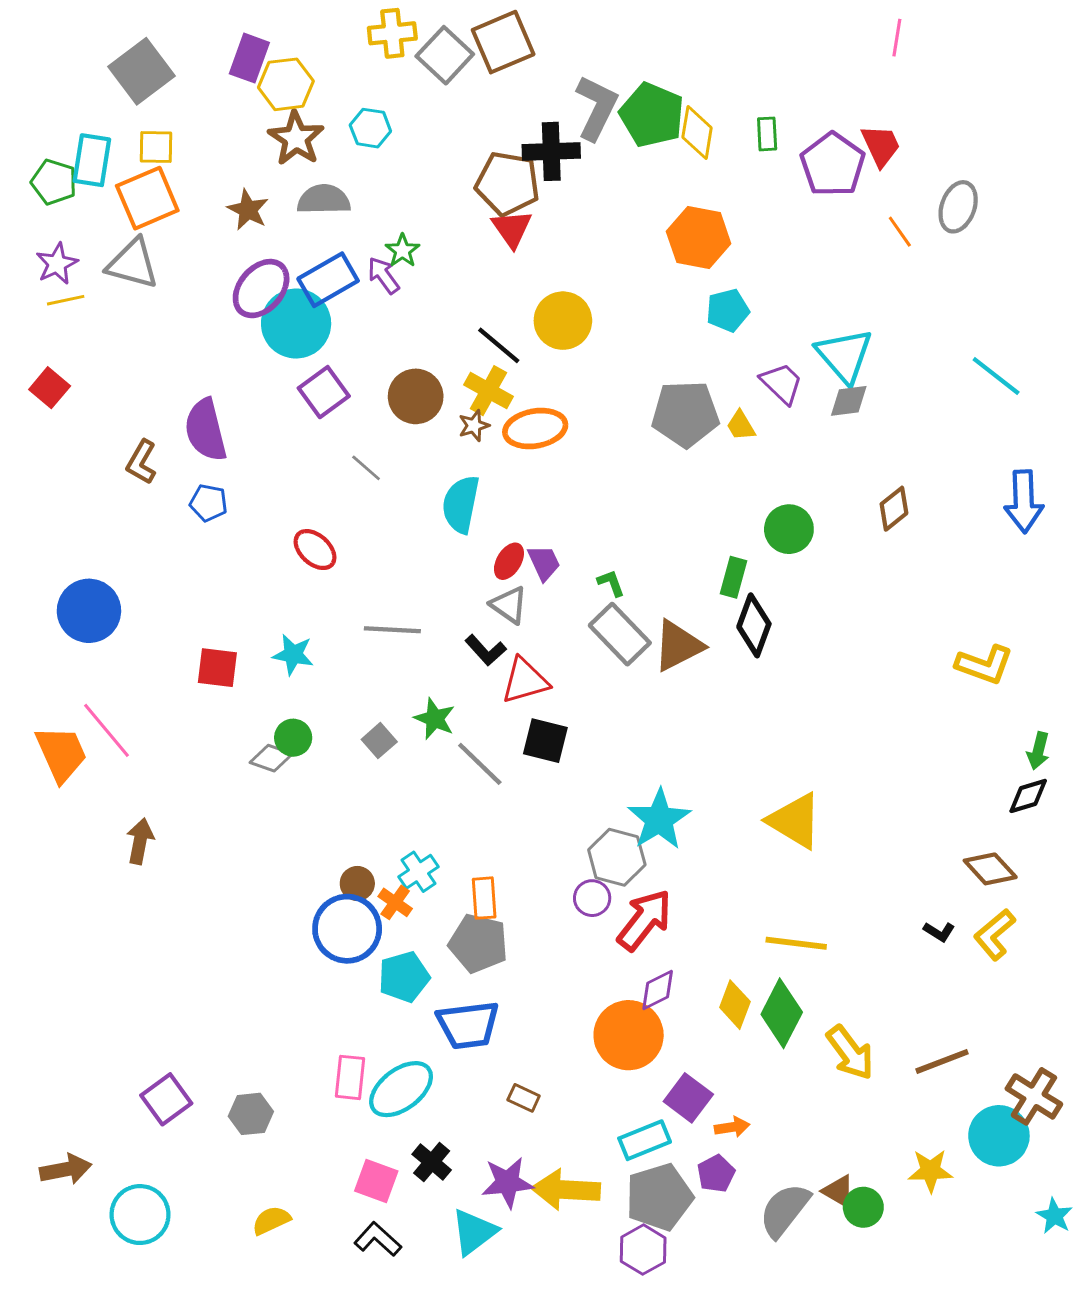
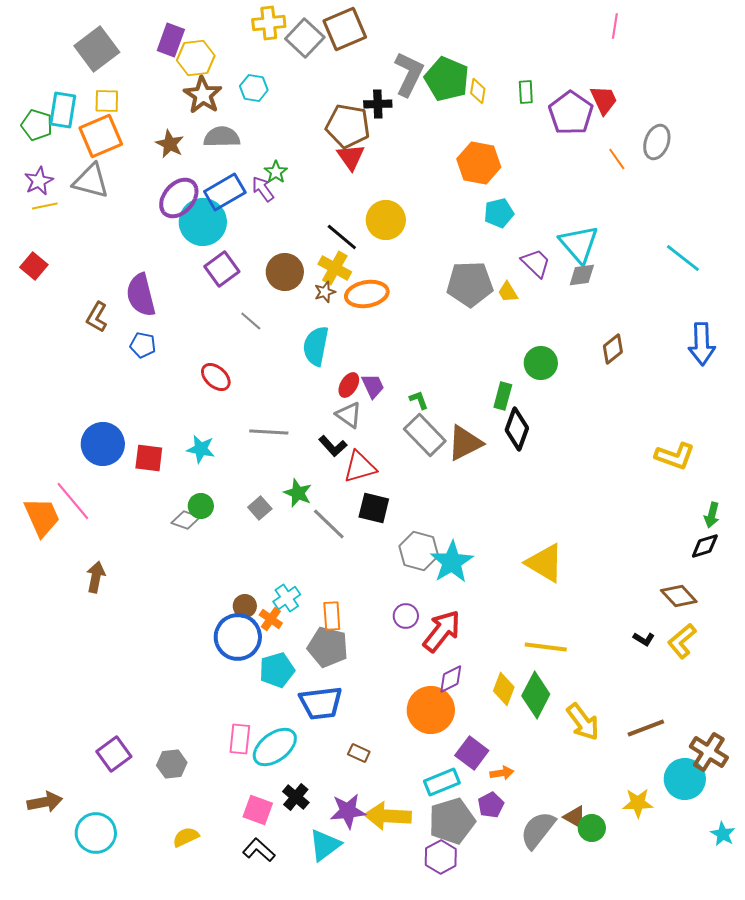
yellow diamond: (697, 132) -> (478, 91), size x0.7
black cross: (551, 151) -> (378, 104), size x0.7
blue circle: (89, 611) -> (103, 444), moved
gray hexagon: (617, 857) -> (419, 551), moved

